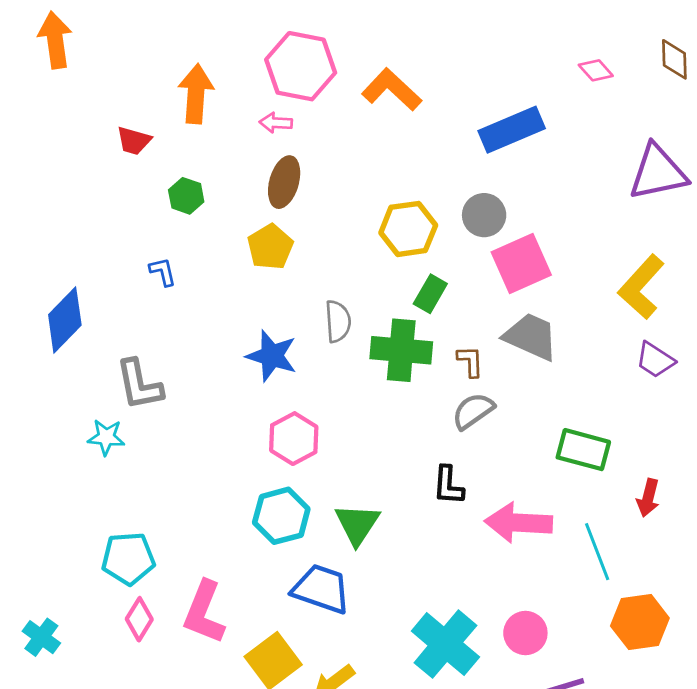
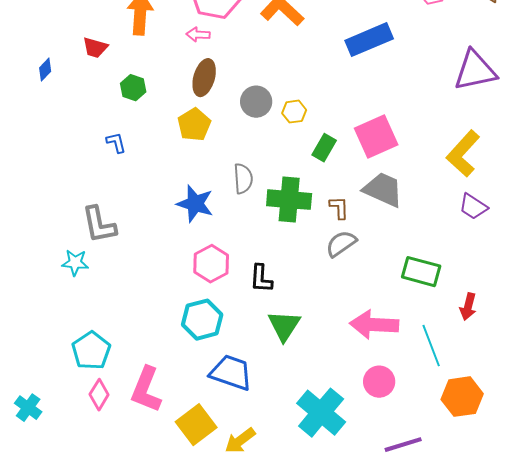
gray circle: (484, 215) -> (256, 102), moved
yellow hexagon: (408, 229) -> (294, 112), size x0.6
green rectangle: (430, 294) -> (324, 148), moved
blue diamond: (65, 320) -> (45, 70), moved, size x0.5
black L-shape: (448, 485) -> (261, 279), moved
green triangle: (357, 524) -> (284, 326), moved
cyan pentagon: (128, 559) -> (91, 351), turned -30
pink circle: (525, 633) -> (379, 382), moved

